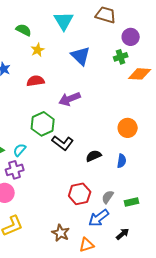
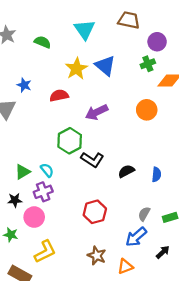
yellow star: (38, 50) -> (76, 69), moved, size x1.5
orange circle: (128, 128) -> (147, 110), moved
cyan semicircle: (20, 150) -> (47, 170), turned 104
red hexagon: (80, 194) -> (95, 212), moved

